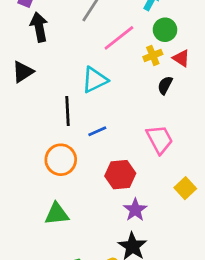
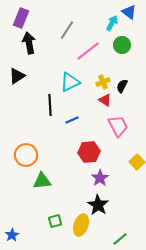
yellow cross: (153, 55) -> (103, 82), moved
red triangle: (181, 58) -> (105, 100), moved
orange circle: (61, 160) -> (26, 155), moved

